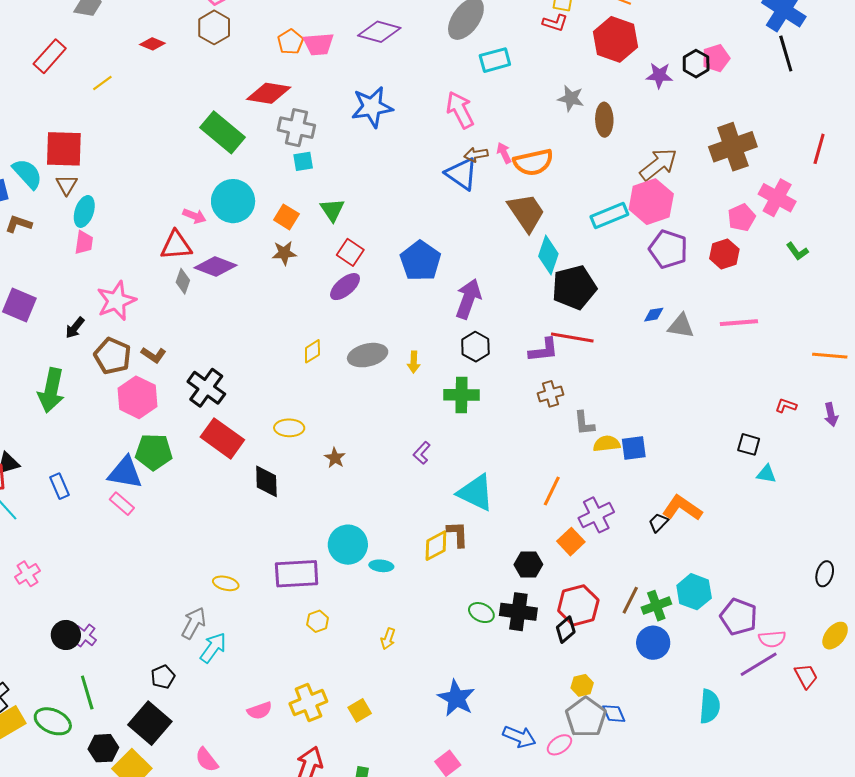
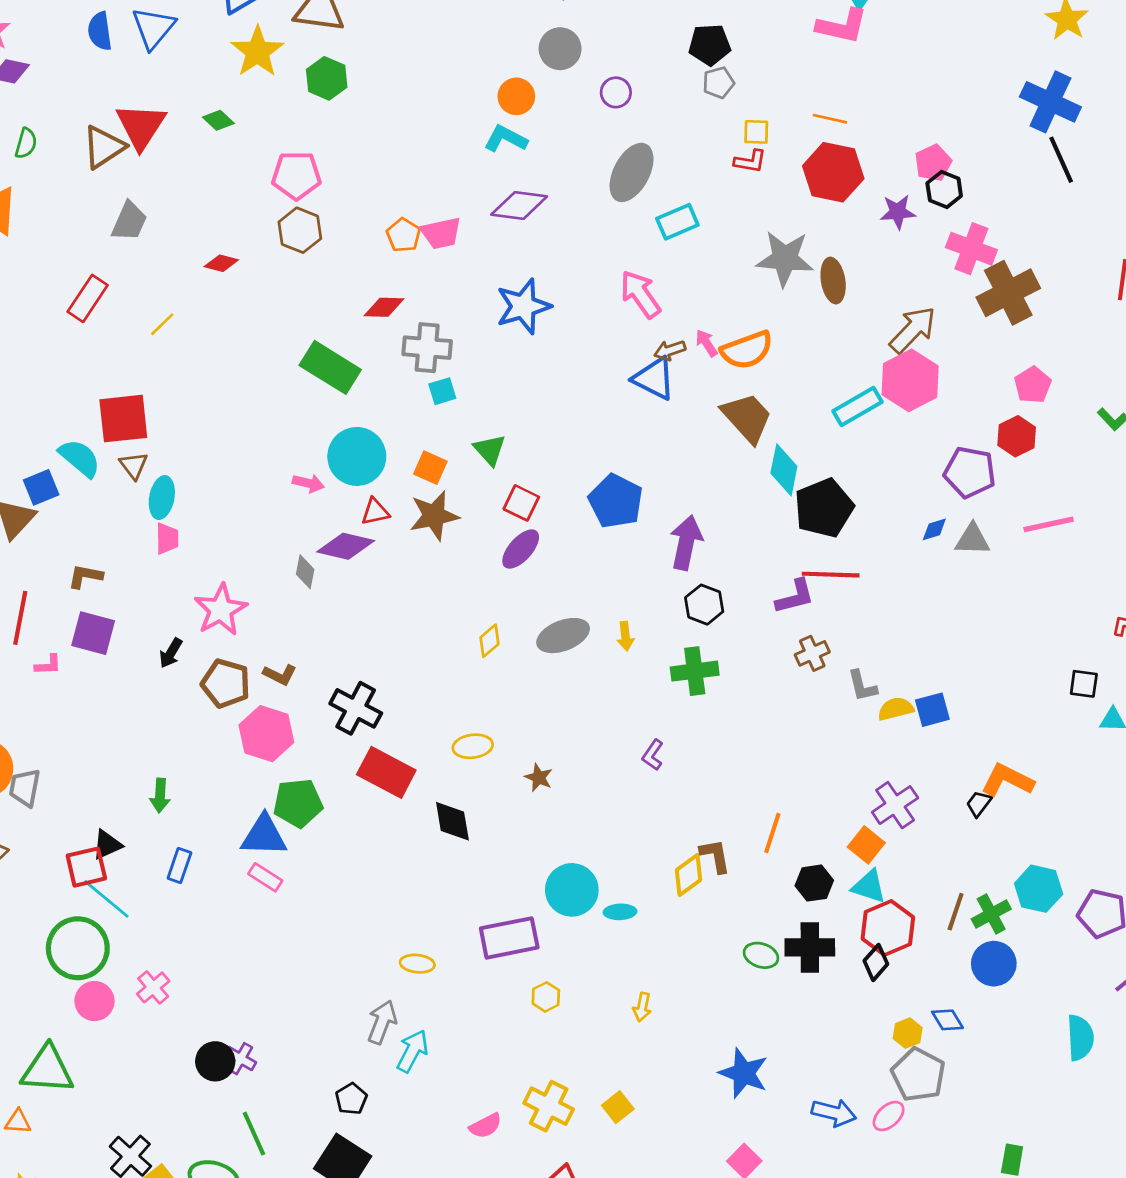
pink pentagon: (716, 58) -> (933, 163), moved
red diamond: (269, 93) -> (384, 307), size x0.7
gray star: (571, 98) -> (785, 259), size x1.6
pink cross: (777, 198) -> (971, 249), moved
brown L-shape: (19, 224) -> (85, 576), moved
red triangle: (176, 245) -> (375, 512), moved, size x0.7
purple pentagon: (668, 249) -> (970, 472), moved
brown star: (284, 253) -> (434, 516), size x1.5
green arrow: (51, 390) -> (160, 796), moved, size x0.6
blue rectangle: (59, 486) -> (179, 865), turned 50
orange line: (552, 491) -> (772, 833), moved
cyan triangle: (476, 493) -> (869, 886), moved, size x0.7
yellow cross: (308, 703) -> (549, 1106), turned -33
blue diamond: (614, 714) -> (947, 1020), moved

